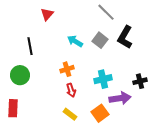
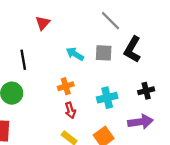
gray square: (100, 40) -> (104, 53), turned -35
black cross: (140, 81) -> (146, 91), moved
purple arrow: (120, 98) -> (140, 122), moved

